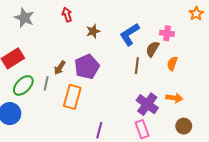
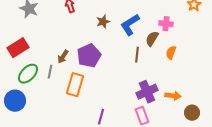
brown star: (93, 31) -> (103, 22), moved
orange arrow: (174, 98) -> (173, 96), moved
purple cross: (147, 104) -> (147, 92), turned 30
brown circle: (184, 126) -> (192, 113), moved

